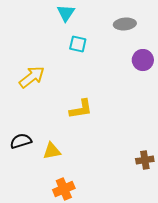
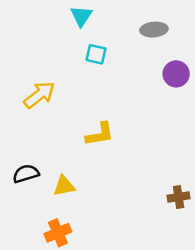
orange cross: (64, 189) -> (58, 233), moved

